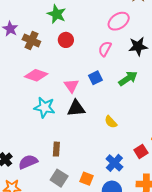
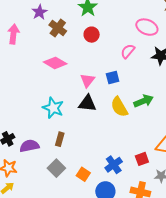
pink ellipse: (119, 21) -> (147, 27), turned 45
green arrow: (128, 78) -> (144, 101), moved
cyan star: (44, 107) -> (53, 108), moved
yellow semicircle: (111, 122) -> (119, 107), moved, size x1.5

